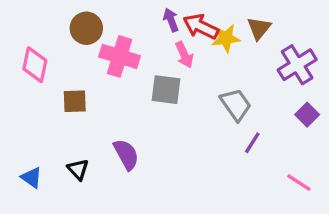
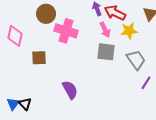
yellow star: (226, 38) -> (129, 31), moved
gray square: (166, 90) -> (106, 52), moved
black triangle: (78, 169) -> (25, 104), moved
blue triangle: (32, 178) -> (13, 104), turned 32

